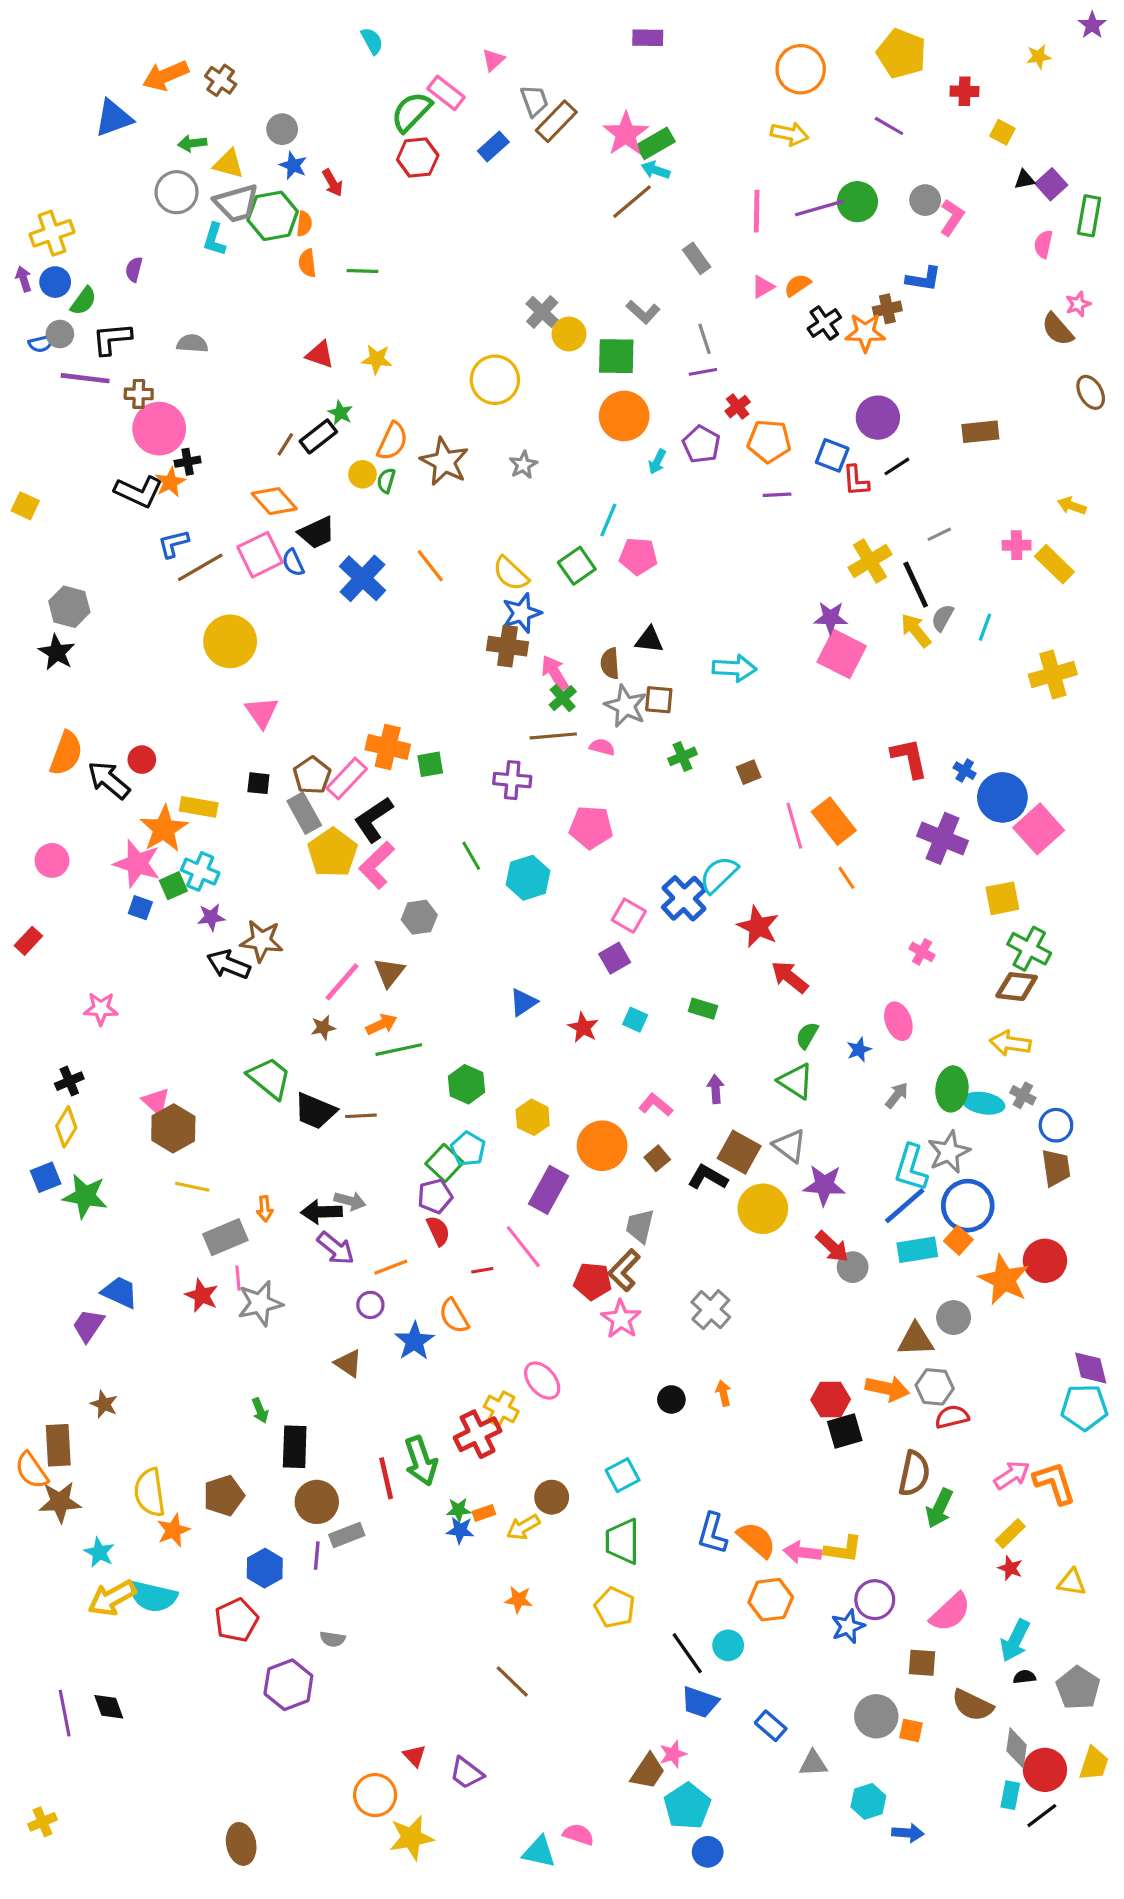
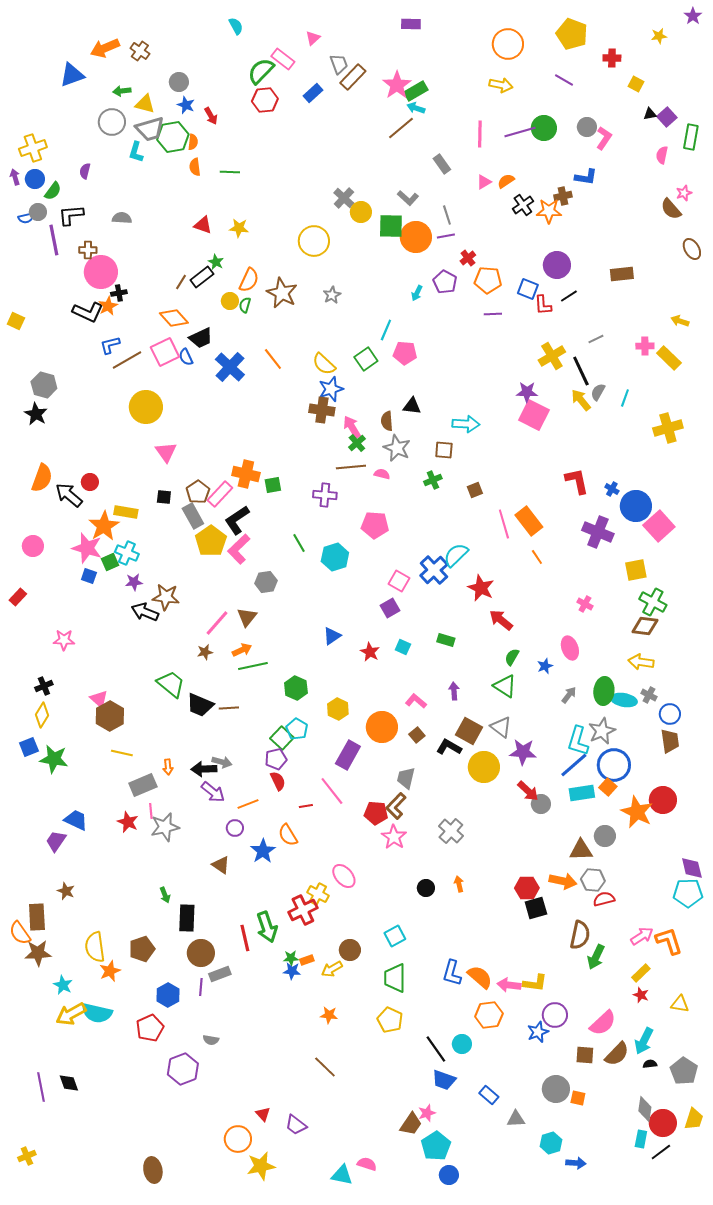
purple line: (85, 378) -> (54, 240), turned 72
orange circle: (624, 416) -> (416, 237), moved
brown square: (659, 700) -> (444, 450), moved
brown semicircle: (972, 1705) -> (617, 1054), moved, turned -72

